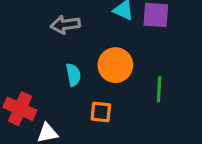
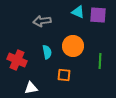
red cross: (20, 109) -> (17, 60), moved

